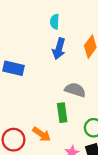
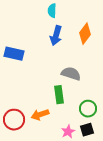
orange arrow: (42, 134) -> (40, 115), turned 126

